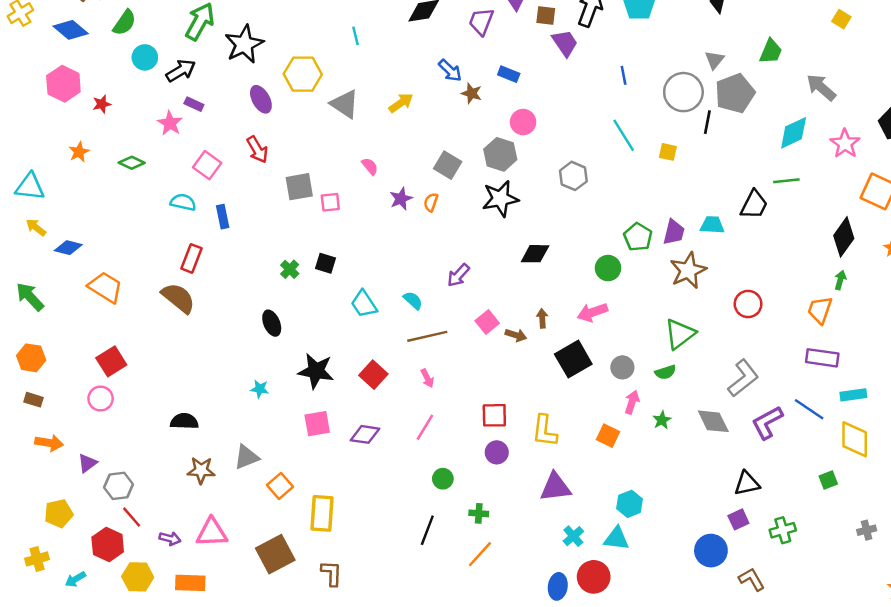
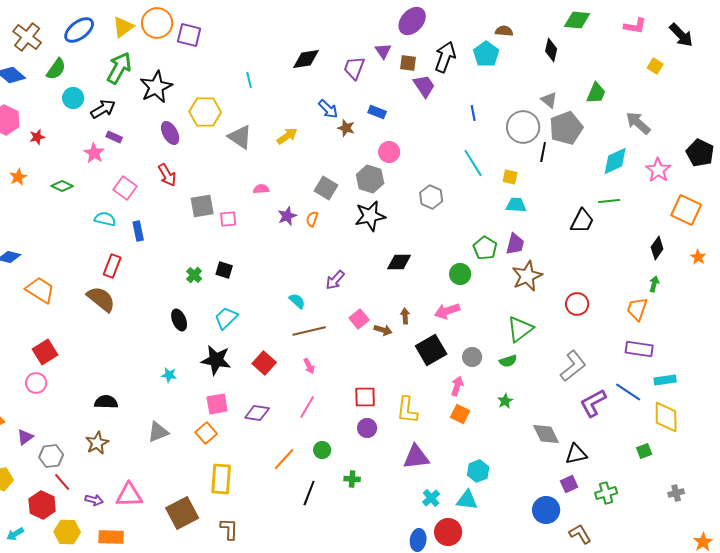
gray triangle: (715, 60) -> (549, 100), turned -30
pink semicircle: (370, 166) -> (261, 189), turned -56
cyan trapezoid: (712, 225) -> (516, 205), moved
black diamond: (844, 237) -> (657, 248), size x0.7
cyan trapezoid: (364, 304) -> (226, 318), moved, turned 80
pink arrow: (632, 402) -> (457, 386), moved
gray diamond: (713, 421) -> (546, 434), moved
brown star: (201, 470) -> (97, 443), moved, turned -30
orange square: (280, 486) -> (206, 433), moved
orange line: (480, 554) -> (284, 459), moved

